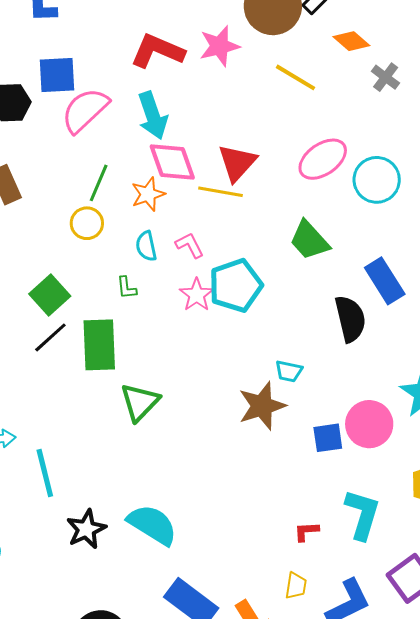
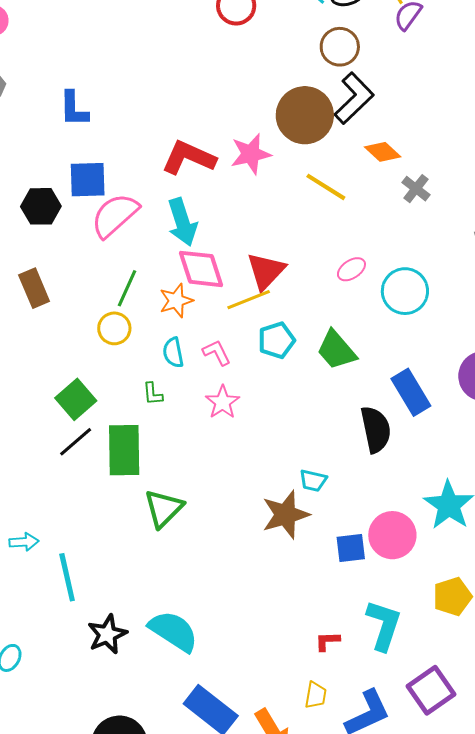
pink ellipse: (323, 159) -> (351, 269), size x0.6
yellow line: (221, 192) -> (249, 300), turned -33
cyan pentagon: (236, 286) -> (277, 340), moved, size x0.7

